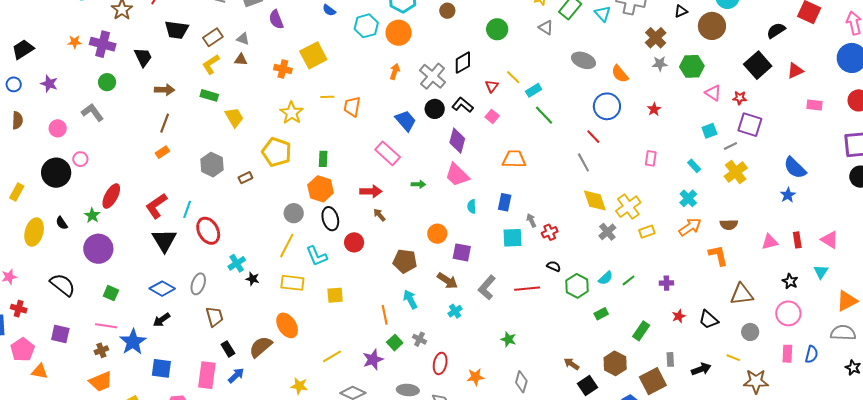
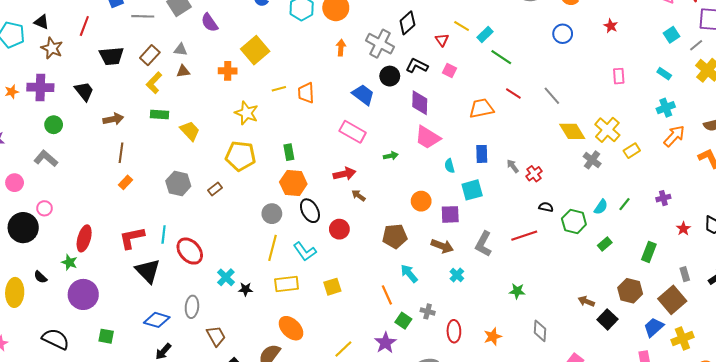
blue circle: (607, 106) -> (563, 34), size x0.7
red line: (593, 137) -> (513, 93), moved
cyan cross: (688, 198) -> (666, 108), turned 36
red L-shape: (156, 206) -> (132, 238), turned 36
cyan square: (512, 238) -> (472, 190), moved

